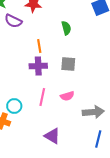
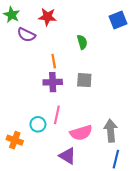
pink semicircle: (67, 96) -> (81, 133), moved, size x1.5
cyan circle: (14, 106) -> (38, 124), moved
gray arrow: (93, 112) -> (111, 131), turned -90

